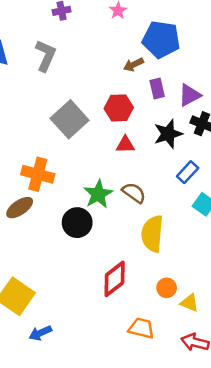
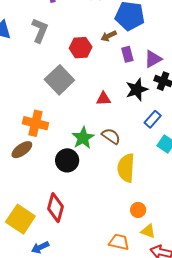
red hexagon: (119, 108) -> (81, 48), moved
red diamond: (115, 279) -> (56, 208), moved, turned -36
yellow triangle: (189, 303) -> (148, 231), moved

